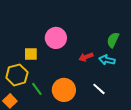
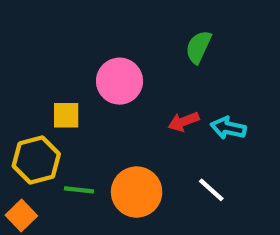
green semicircle: (113, 40) -> (198, 47), moved
green line: (37, 89) -> (79, 190), turned -48

